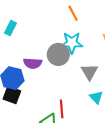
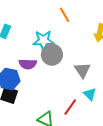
cyan star: (72, 43) -> (43, 41), moved
red line: (62, 109) -> (70, 107), moved, turned 42

